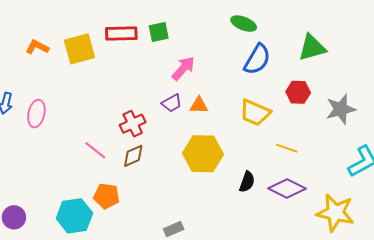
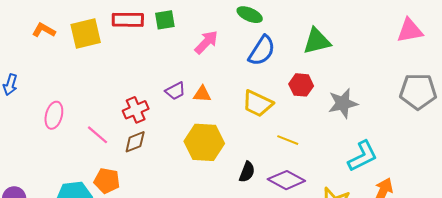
pink arrow: (183, 68) -> (206, 42), moved
pink ellipse: (36, 114) -> (54, 115), moved

